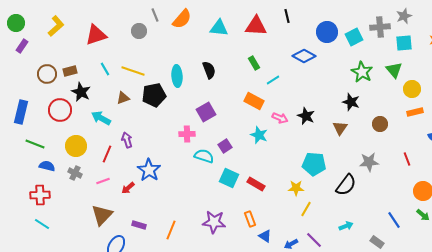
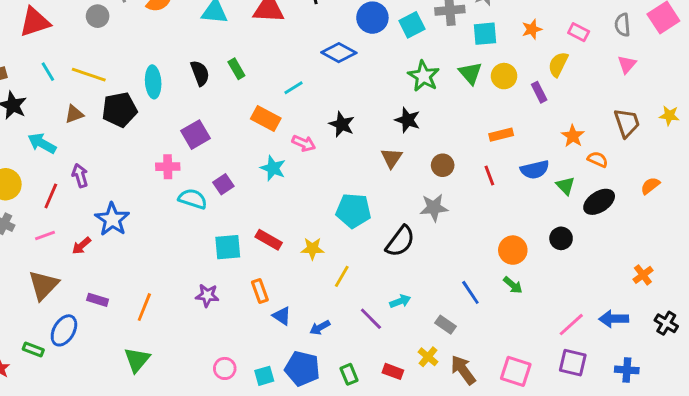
green rectangle: (254, 63) -> (236, 69), moved
yellow circle: (412, 89) -> (504, 76), moved
black star: (306, 116) -> (342, 124), moved
brown circle: (380, 124) -> (443, 165), moved
red line: (407, 159) -> (489, 175), moved
cyan square: (229, 178) -> (228, 247), moved, turned -30
yellow star: (296, 188) -> (312, 249), moved
purple star: (214, 222) -> (207, 295), size x0.7
purple line: (314, 240) -> (371, 319), moved

